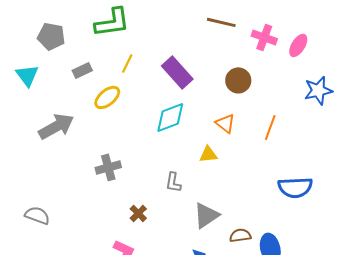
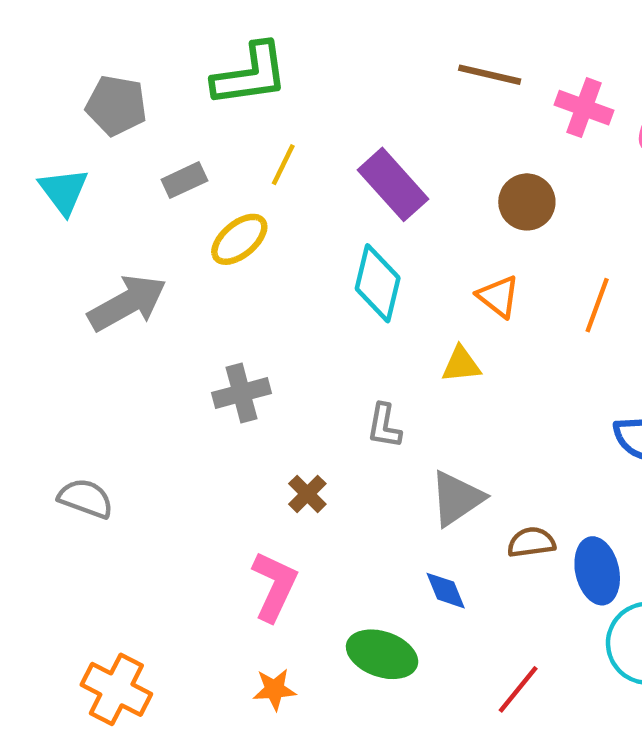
cyan diamond: (170, 117) -> (378, 283), turned -56

